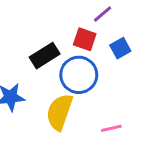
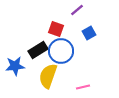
red square: (85, 39) -> (56, 29), moved
black rectangle: (45, 56) -> (38, 50), moved

